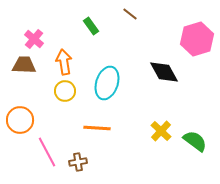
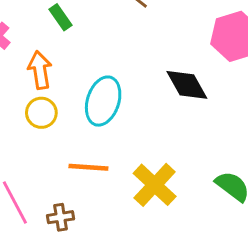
green rectangle: (91, 26) -> (60, 17), moved
yellow cross: (161, 131) -> (155, 185), moved, size x1.4

